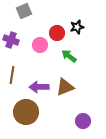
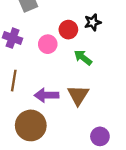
brown triangle: (65, 87) -> (78, 95), turned -36

